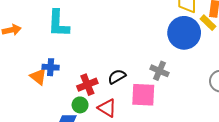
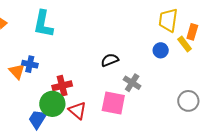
blue circle: (184, 33) -> (161, 50), size x0.5
black semicircle: (117, 77) -> (110, 60), moved
green circle: (80, 105) -> (52, 104), size x1.6

